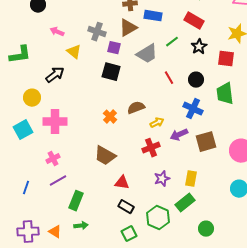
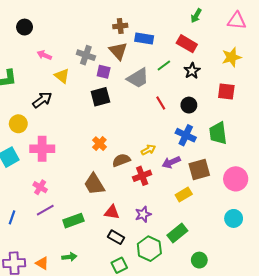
brown triangle: (128, 28) -> (118, 51), turned -42
red square: (226, 59) -> (226, 92), moved
black square: (111, 72) -> (100, 97), turned -30
green trapezoid: (225, 94) -> (218, 133), moved
brown semicircle: (136, 108) -> (121, 160), moved
brown trapezoid: (105, 156) -> (94, 184), turned 30
pink cross: (53, 159) -> (40, 187), turned -32
purple star: (162, 179) -> (143, 214), moved
yellow rectangle: (191, 179) -> (184, 195), moved, turned 49
green rectangle: (76, 201) -> (73, 221), moved, turned 48

